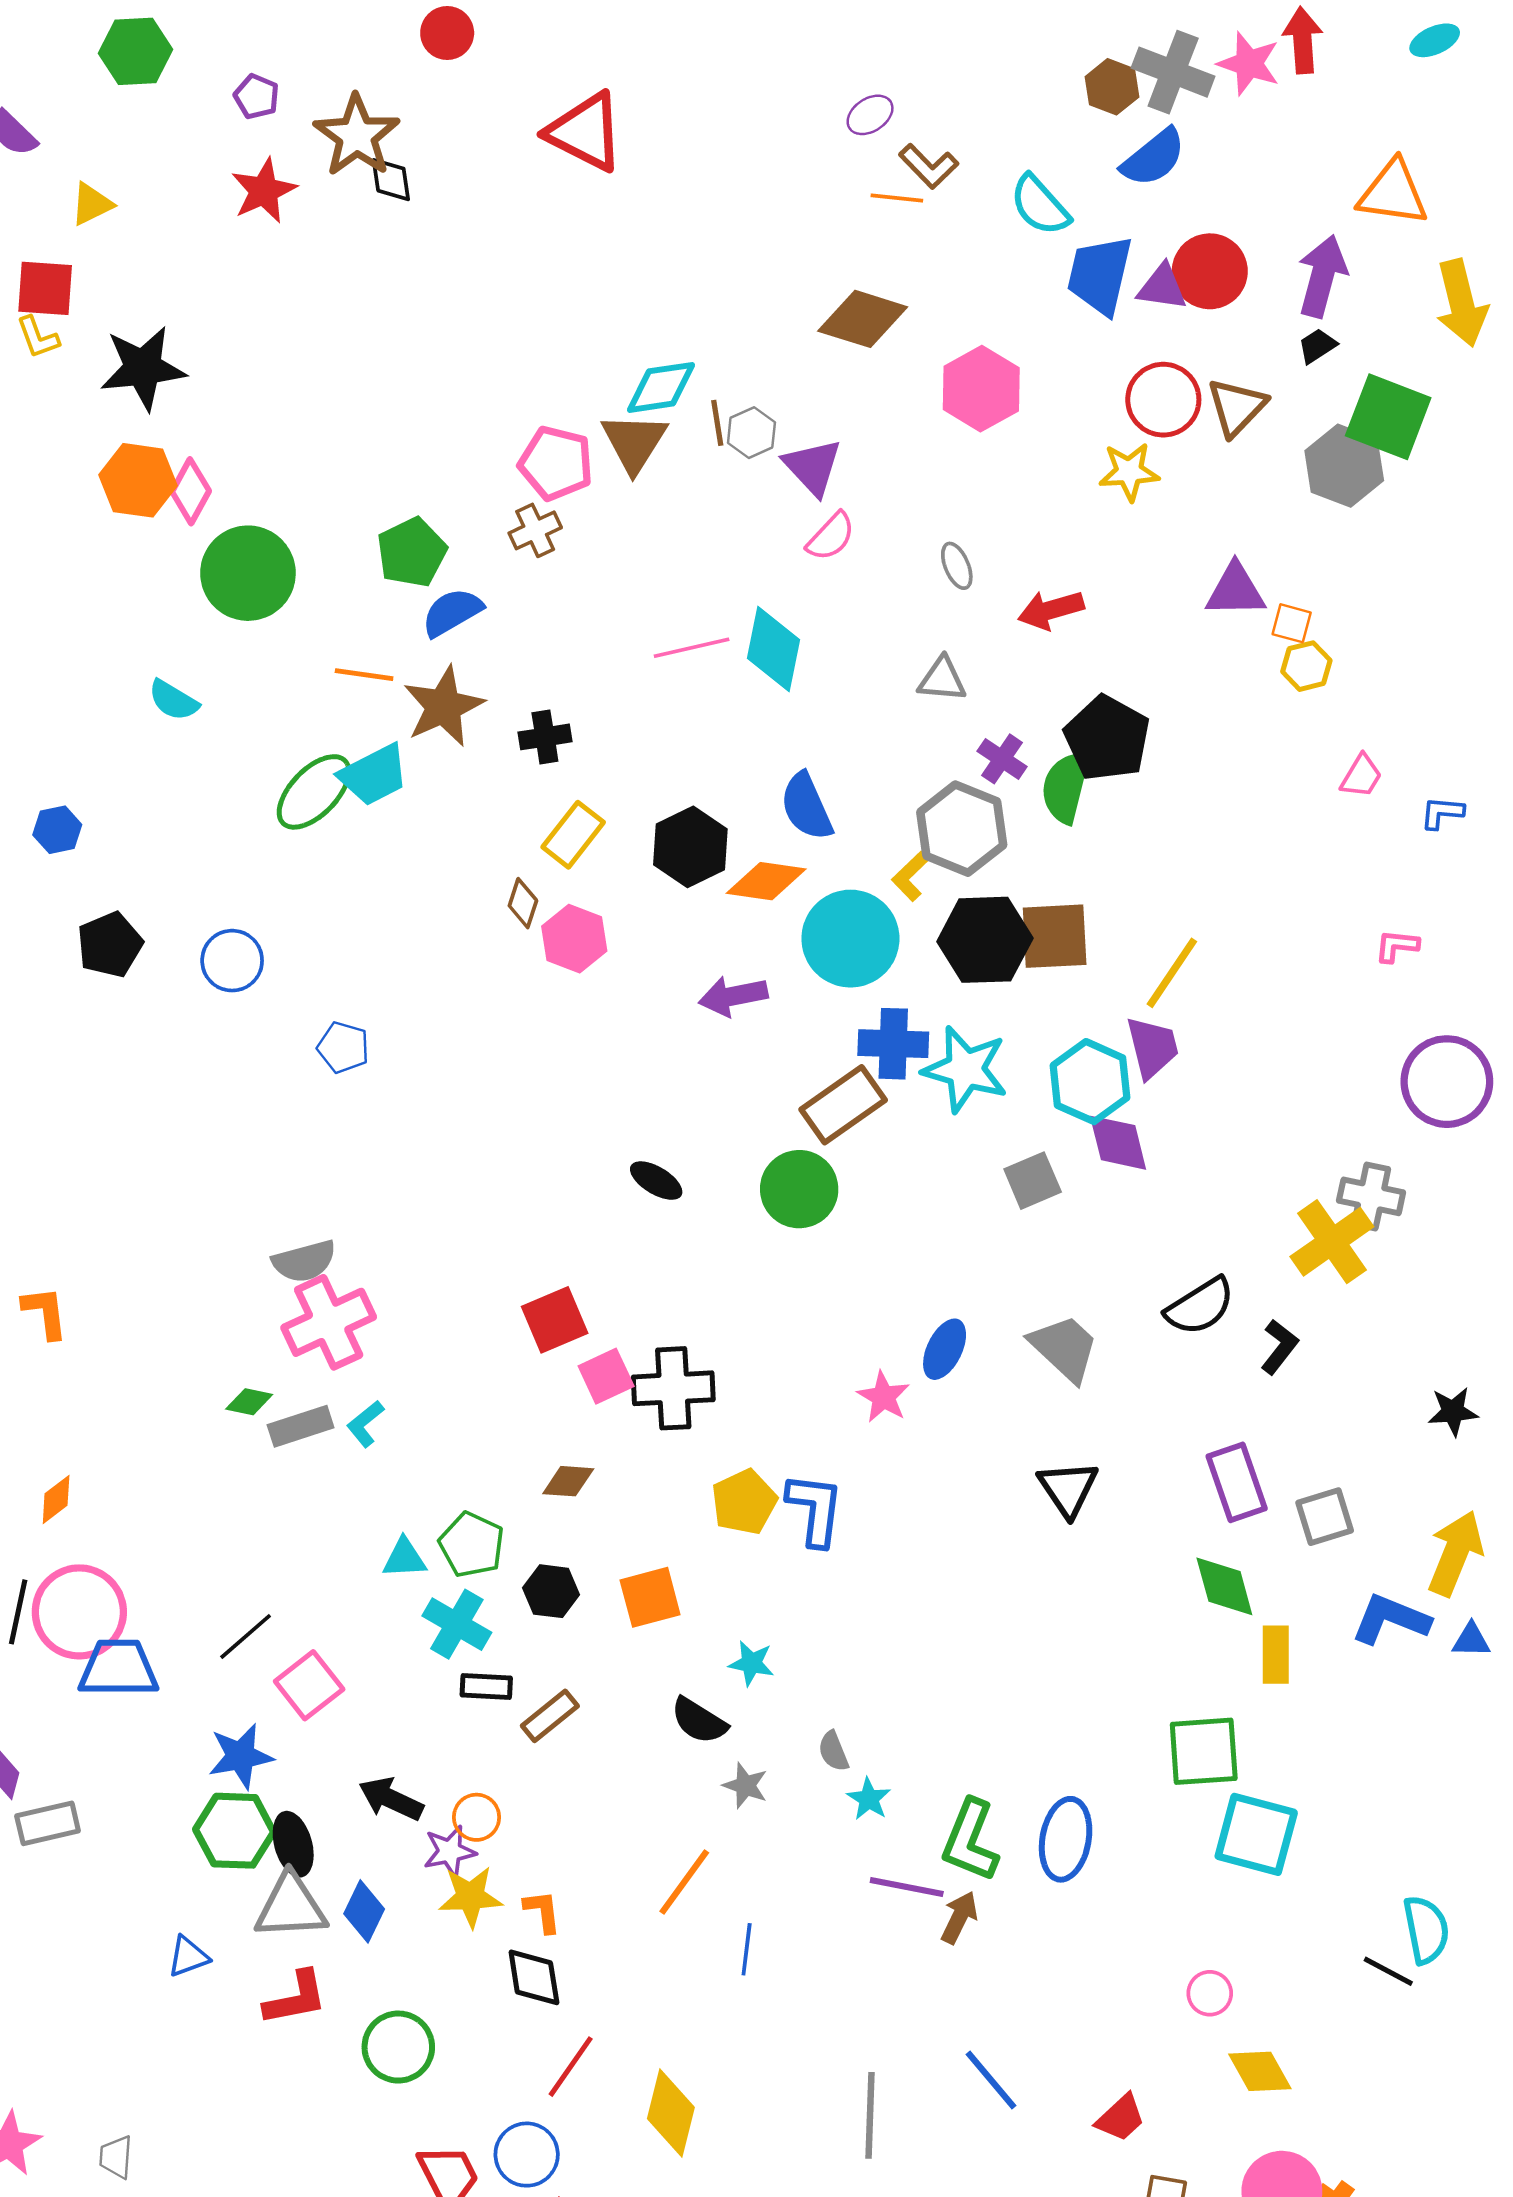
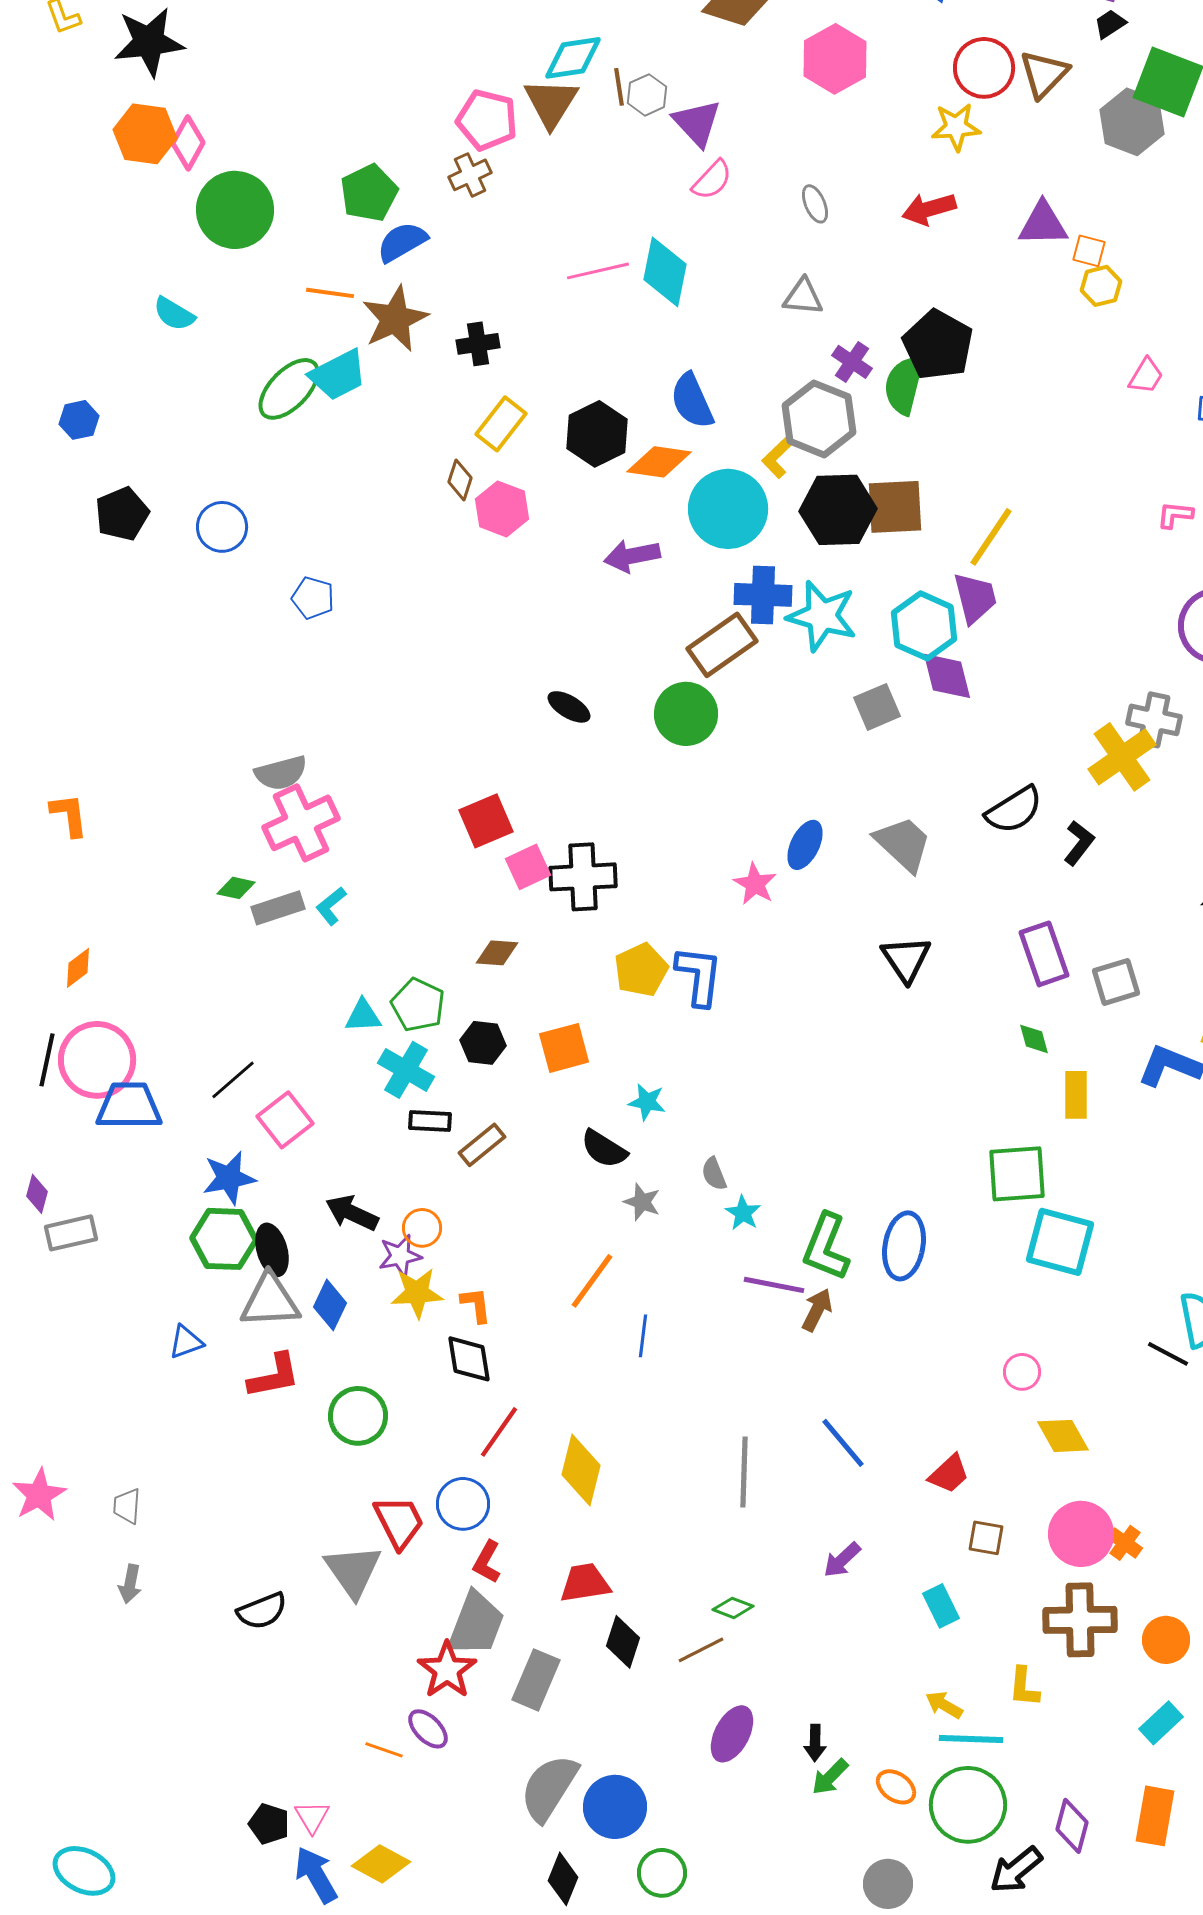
red arrow: (1051, 610) -> (929, 209), moved
green diamond: (1224, 1586) -> (1034, 1039), size x0.6

